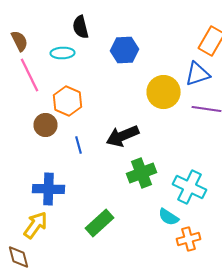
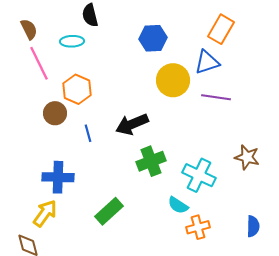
blue hexagon: (124, 50) -> (153, 38), moved

